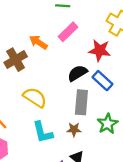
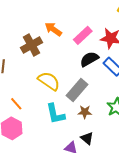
pink rectangle: (68, 32) -> (83, 35), moved
gray rectangle: (81, 102) -> (77, 90), moved, turned 35

